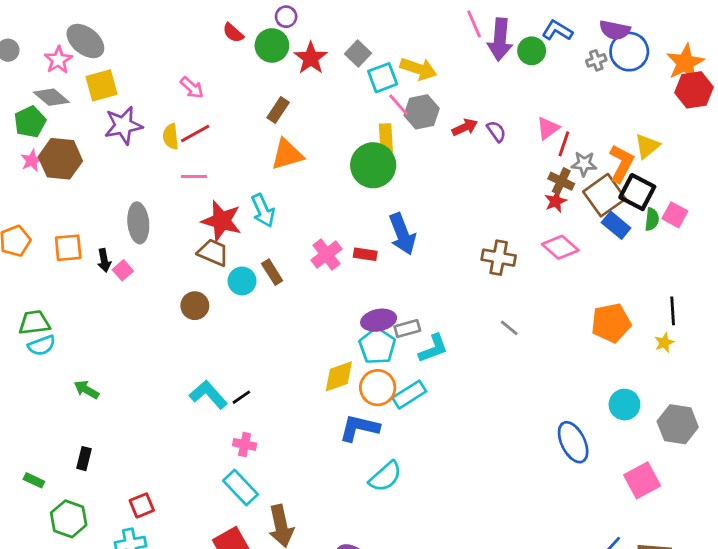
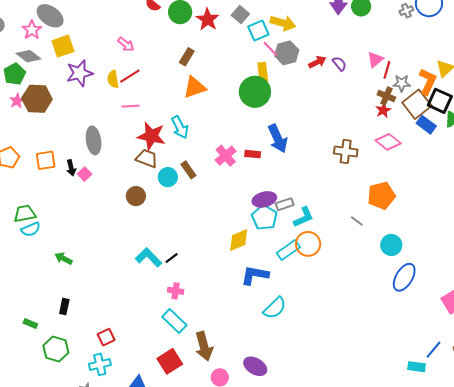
orange pentagon: (611, 323) -> (381, 195), moved
gray line: (509, 328) -> (357, 221), moved
orange circle: (378, 388) -> (308, 244), moved
cyan circle: (624, 405) -> (391, 245), moved
blue ellipse: (573, 442) -> (404, 277), turned 60

